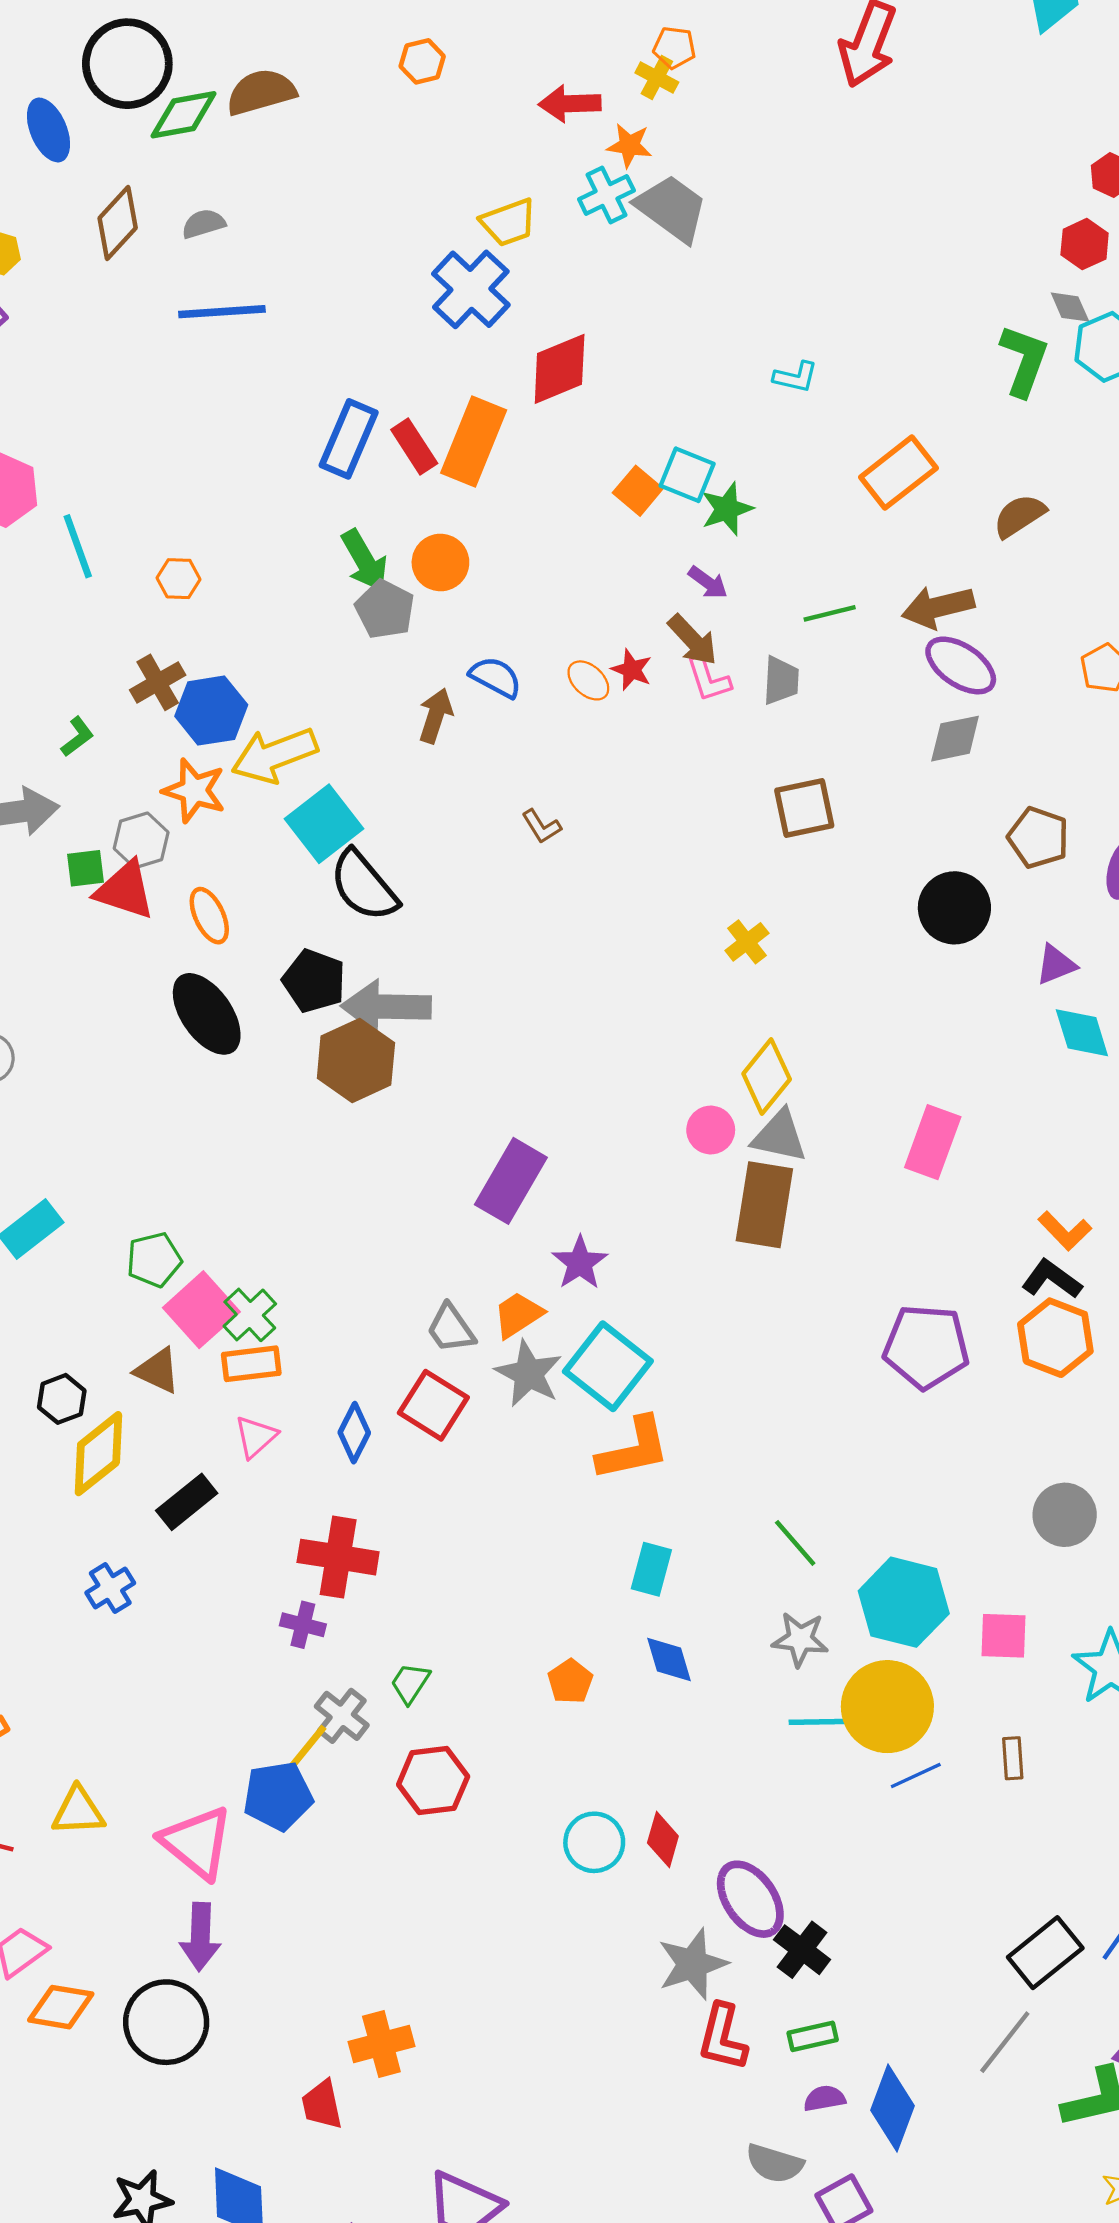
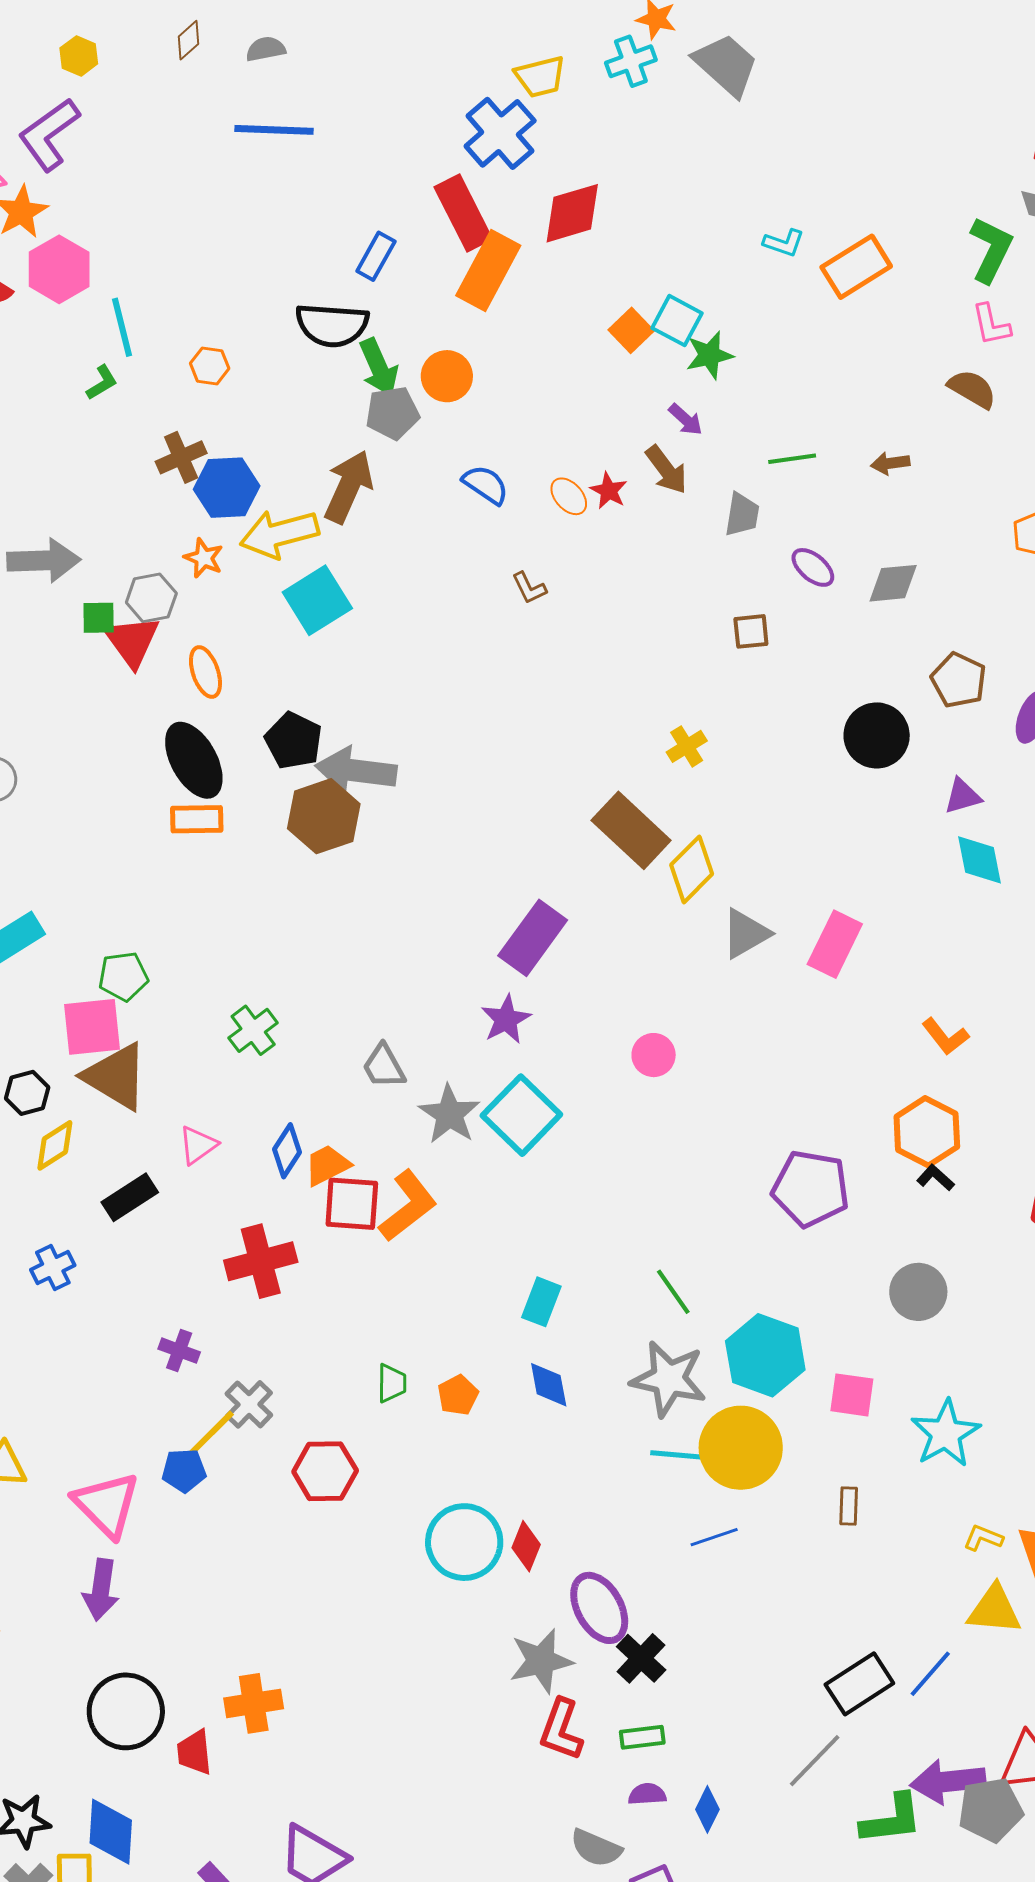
gray trapezoid: (672, 208) -> (726, 65), moved
brown diamond: (118, 223) -> (189, 40), size x0.6
blue rectangle: (349, 439) -> (376, 256), size x0.7
red rectangle: (414, 447) -> (463, 213), moved, size x1.5
orange rectangle: (898, 473) -> (856, 267), moved
brown semicircle: (1019, 516) -> (972, 389), turned 57
brown arrow: (938, 607) -> (890, 463), size x0.6
gray pentagon: (385, 609) -> (392, 413), turned 30
purple ellipse: (961, 665) -> (813, 567), moved, size x0.7
pink L-shape: (708, 679) -> (991, 325), moved
brown arrow: (436, 716) -> (349, 487), moved, size x1.5
green L-shape: (77, 737) -> (102, 383), moved
orange star: (194, 791) -> (204, 558), size x0.7
brown square: (804, 808) -> (751, 631), size x0.7
brown L-shape: (541, 826) -> (529, 588), moved
black semicircle: (364, 886) -> (332, 325), moved, turned -52
red triangle: (125, 890) -> (132, 641), turned 30
pink circle: (711, 1130) -> (654, 1055), moved
gray triangle: (779, 1136) -> (746, 934), moved, turned -48
purple rectangle: (511, 1181) -> (533, 938), moved
brown rectangle: (764, 1205) -> (631, 830), moved, turned -62
black L-shape: (1052, 1279) -> (935, 1178), moved, size x0.7
pink square: (201, 1310) -> (92, 1027), moved, turned 30
green cross: (250, 1315) -> (253, 1030), moved
orange trapezoid: (518, 1315) -> (327, 1165), moved
purple pentagon: (926, 1347) -> (811, 1189), moved
orange rectangle: (251, 1364) -> (197, 819), moved
brown triangle: (157, 1371) -> (116, 1076), size x1.6
red square: (433, 1405) -> (352, 1204), moved, turned -34
orange L-shape: (633, 1449) -> (408, 1206), moved, turned -32
yellow diamond: (98, 1454) -> (55, 1145), size x0.7
red cross: (338, 1557) -> (261, 1261), turned -30
purple cross: (303, 1625) -> (179, 1351), moved
gray star: (800, 1639) -> (669, 1379), size x1.5
green trapezoid: (410, 1683) -> (392, 1383), moved, turned 141
blue line: (916, 1776) -> (714, 1537), moved
blue pentagon: (278, 1796) -> (184, 1470), size x0.7
cyan circle: (594, 1842) -> (464, 1542), size x1.4
black circle: (166, 2022) -> (126, 1711), moved
blue diamond: (893, 2108) -> (707, 1809), size x0.6

